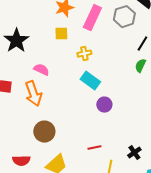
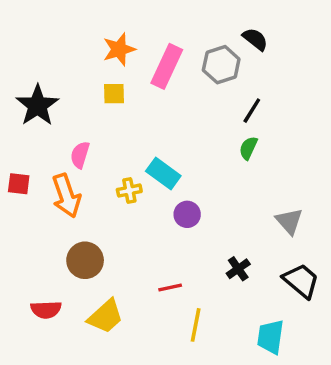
yellow cross: (84, 54) -> (129, 191), moved
pink semicircle: (41, 70) -> (80, 155), turned -98
black cross: (134, 153) -> (238, 269), moved

